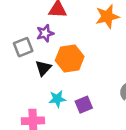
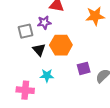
black triangle: (43, 68) -> (39, 50), turned -32
purple square: (84, 105) -> (84, 68), moved

